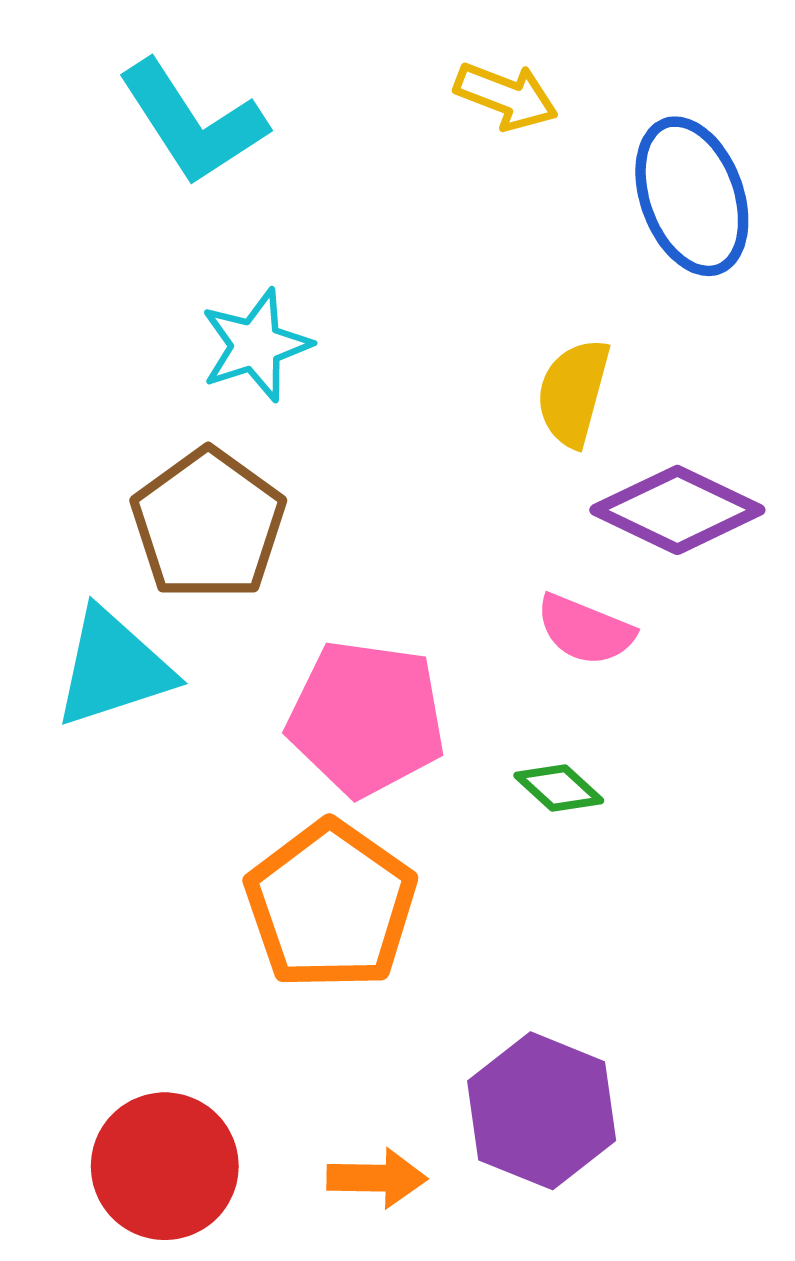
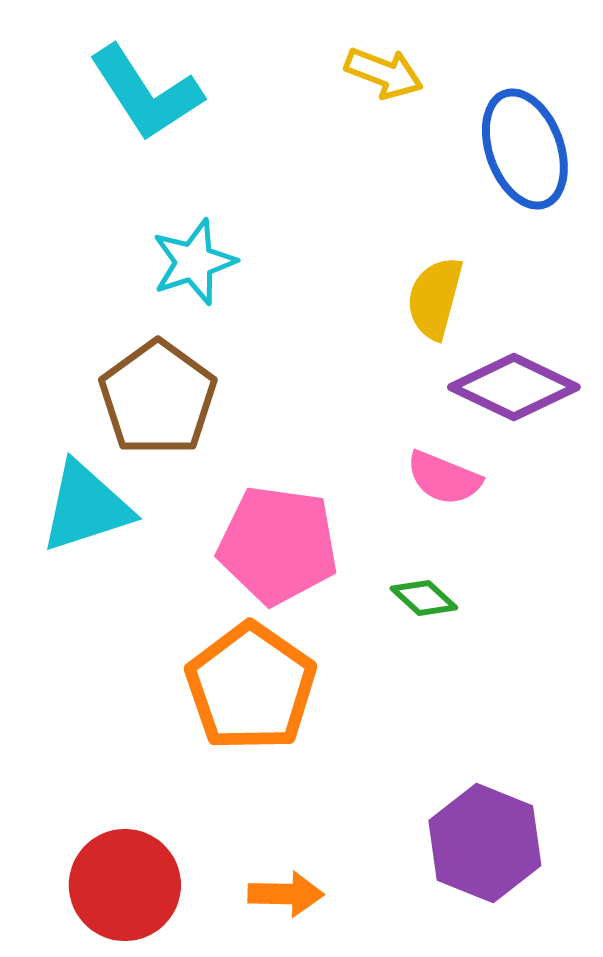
purple hexagon: (542, 1111) -> (485, 843), moved

